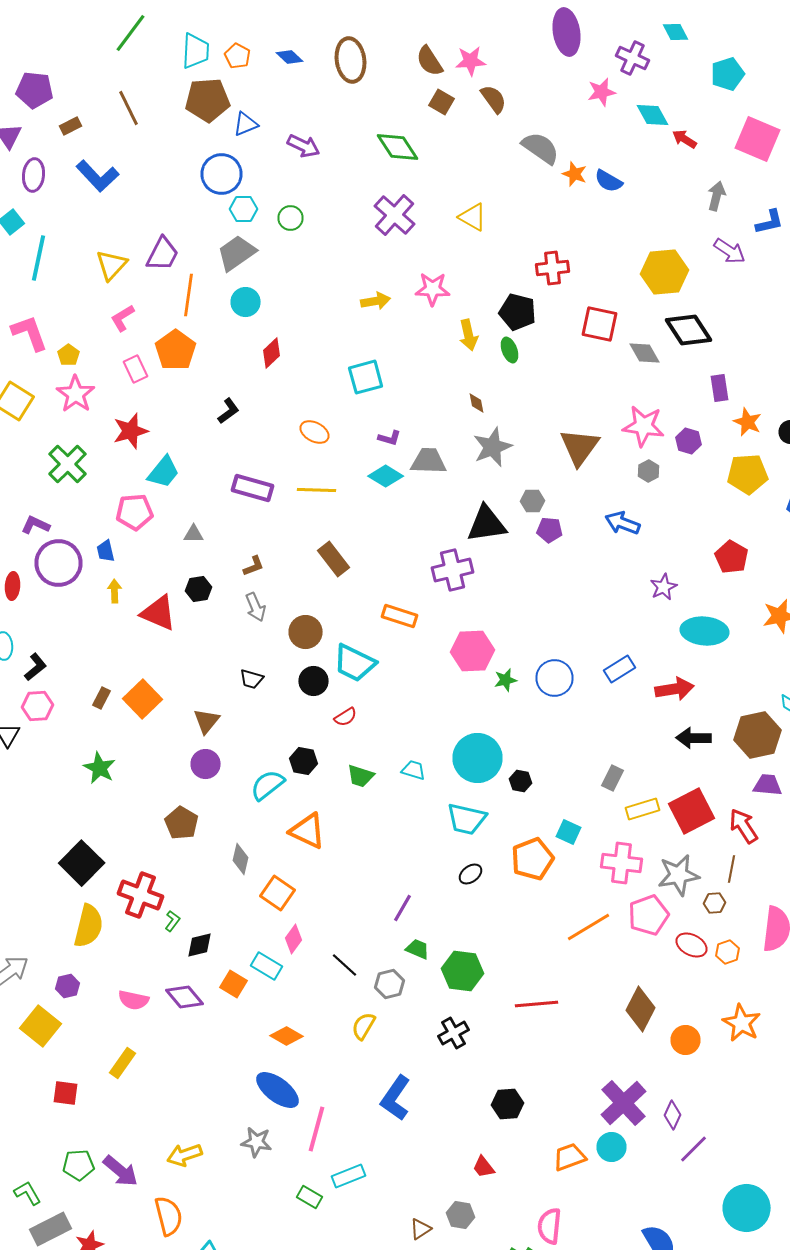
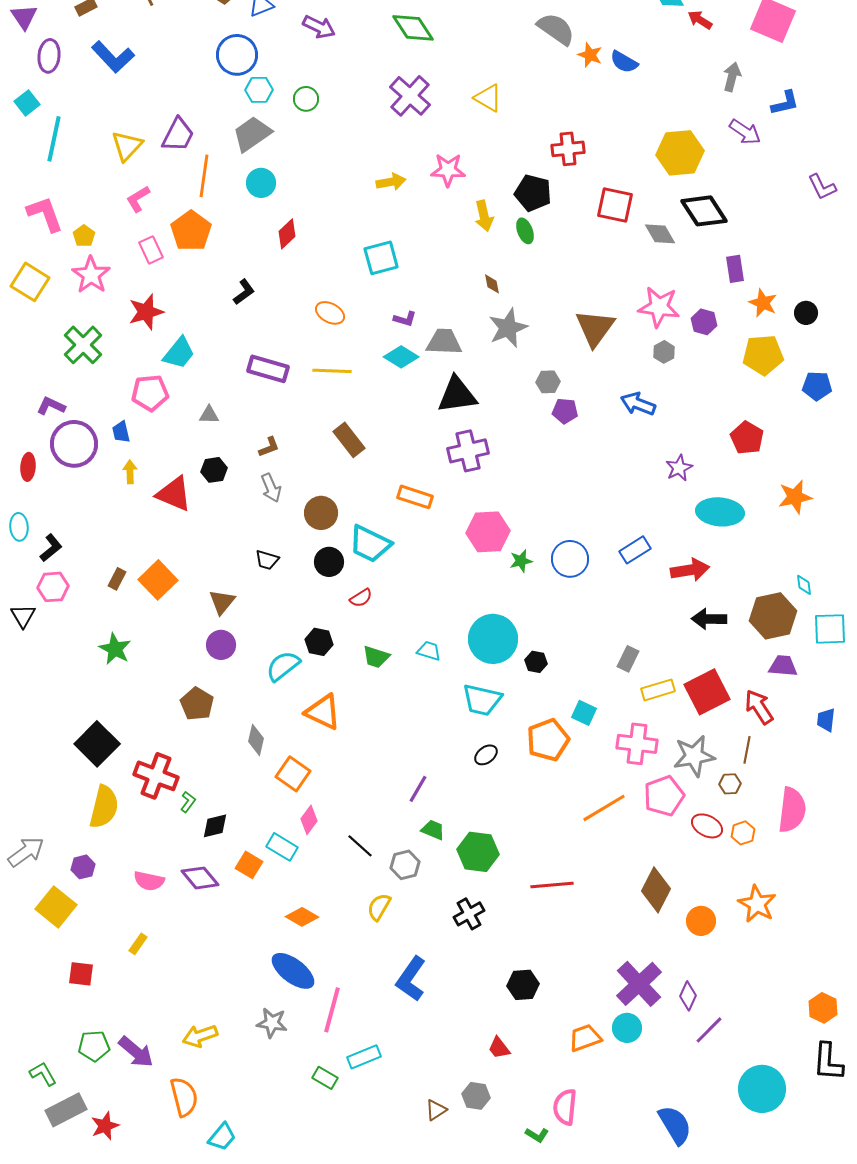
black triangle: (486, 524) -> (457, 395), moved
yellow rectangle: (122, 1063) -> (138, 944), size x0.7

